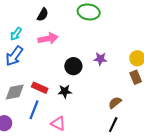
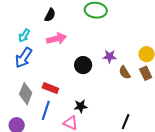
black star: (65, 91) -> (81, 106), moved
gray diamond: (15, 92) -> (26, 94), turned -55
brown semicircle: (115, 103) -> (125, 73), moved, turned -80

